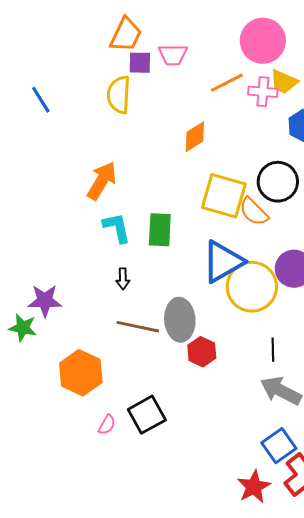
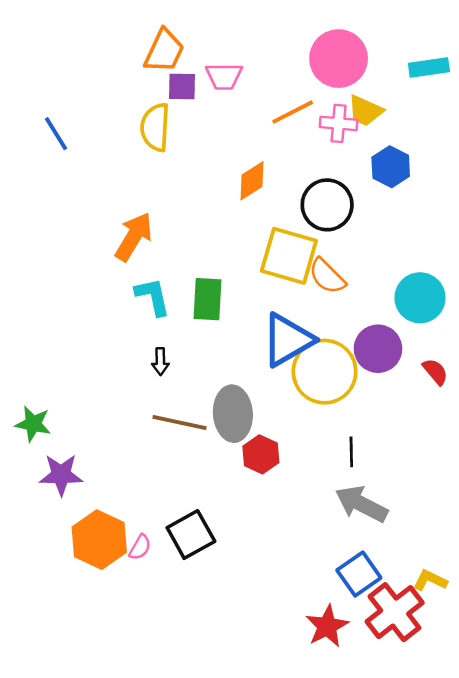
black circle: (278, 182) -> (327, 205), moved
purple star: (45, 301) -> (61, 475), moved
orange hexagon: (81, 373) -> (99, 540), moved

